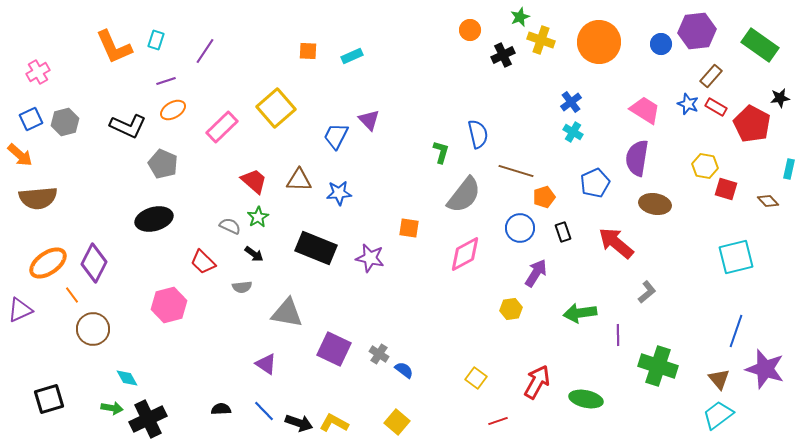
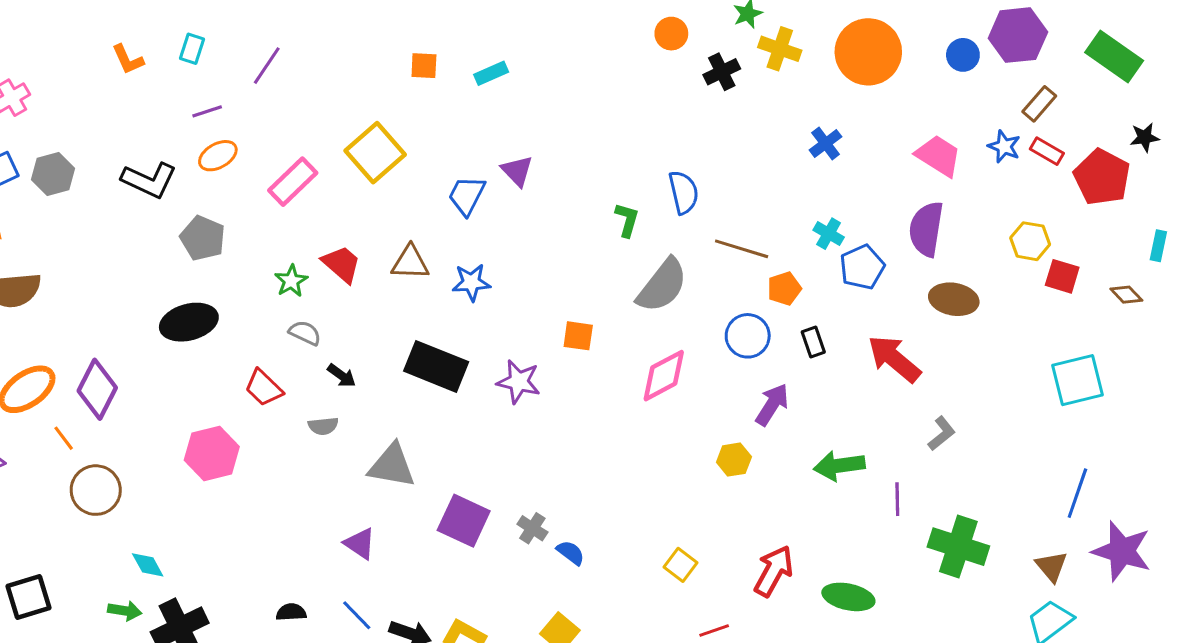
orange L-shape: (114, 47) -> (128, 60), size x0.6
cyan cross: (573, 132) -> (829, 234), moved
green star: (258, 217) -> (291, 281), moved

